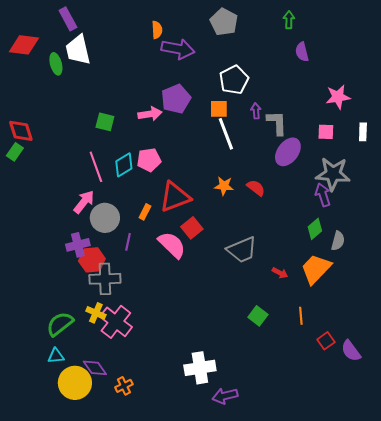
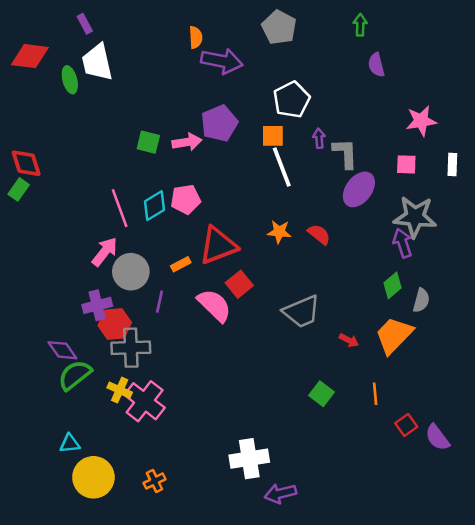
purple rectangle: (68, 19) -> (85, 24), size x0.7
green square: (105, 122) -> (148, 142), moved
orange rectangle: (145, 212) -> (181, 264), turned 35
green semicircle: (60, 324) -> (75, 375), moved
purple diamond: (95, 368) -> (62, 350), moved

